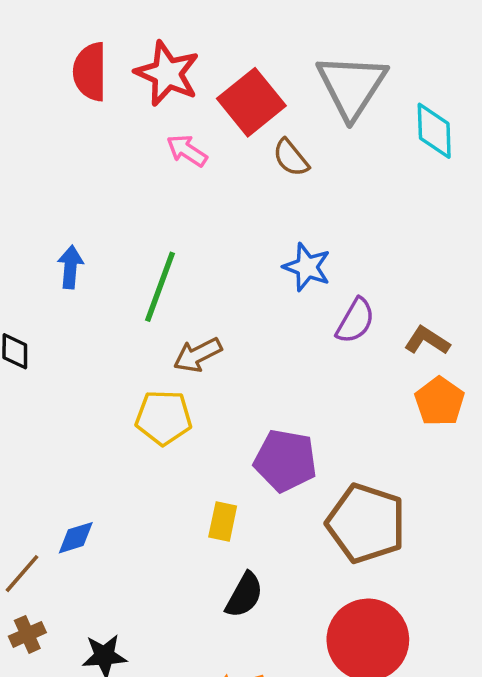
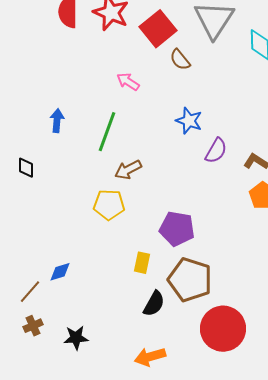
pink arrow: (187, 151) -> (128, 82), moved
brown pentagon: (366, 523) -> (190, 280), moved

